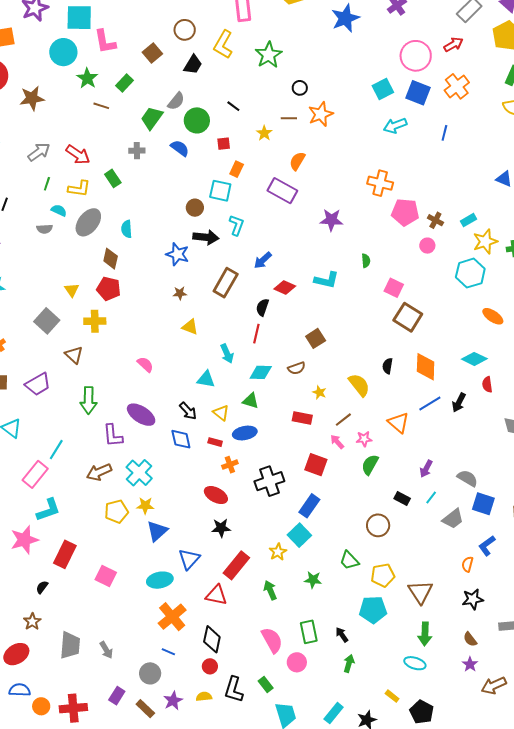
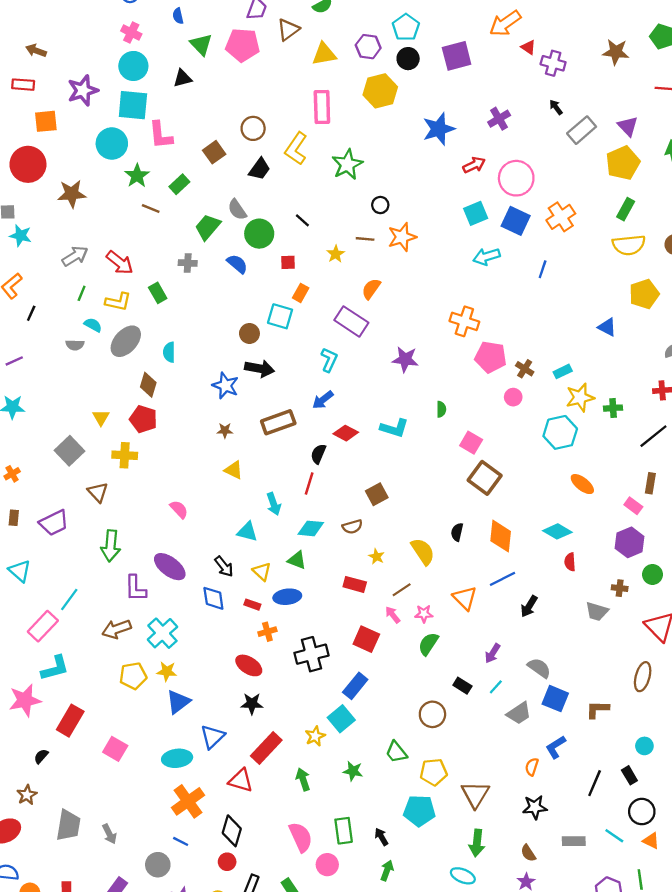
red arrow: (453, 44) -> (474, 165), moved
gray semicircle: (176, 101) -> (237, 210), turned 102
cyan L-shape: (237, 225) -> (329, 360), moved
brown rectangle: (226, 283) -> (278, 422), turned 36
black arrow: (459, 403) -> (529, 606), moved

